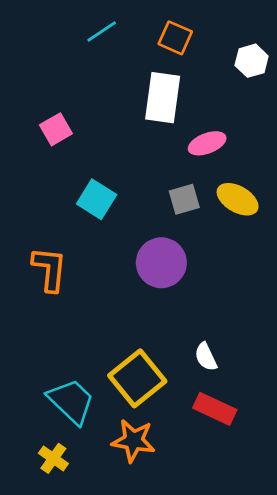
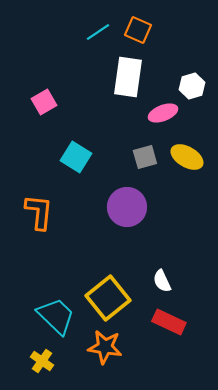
cyan line: (102, 32) -> (98, 32), moved
white hexagon: (252, 61) -> (192, 86), moved

